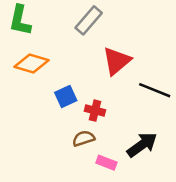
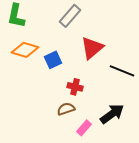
blue square: (66, 97) -> (53, 60), moved
pink rectangle: (106, 163) -> (84, 128), turned -70

